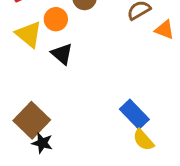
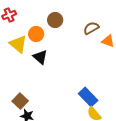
brown square: (32, 120) -> (20, 101), size x0.7

